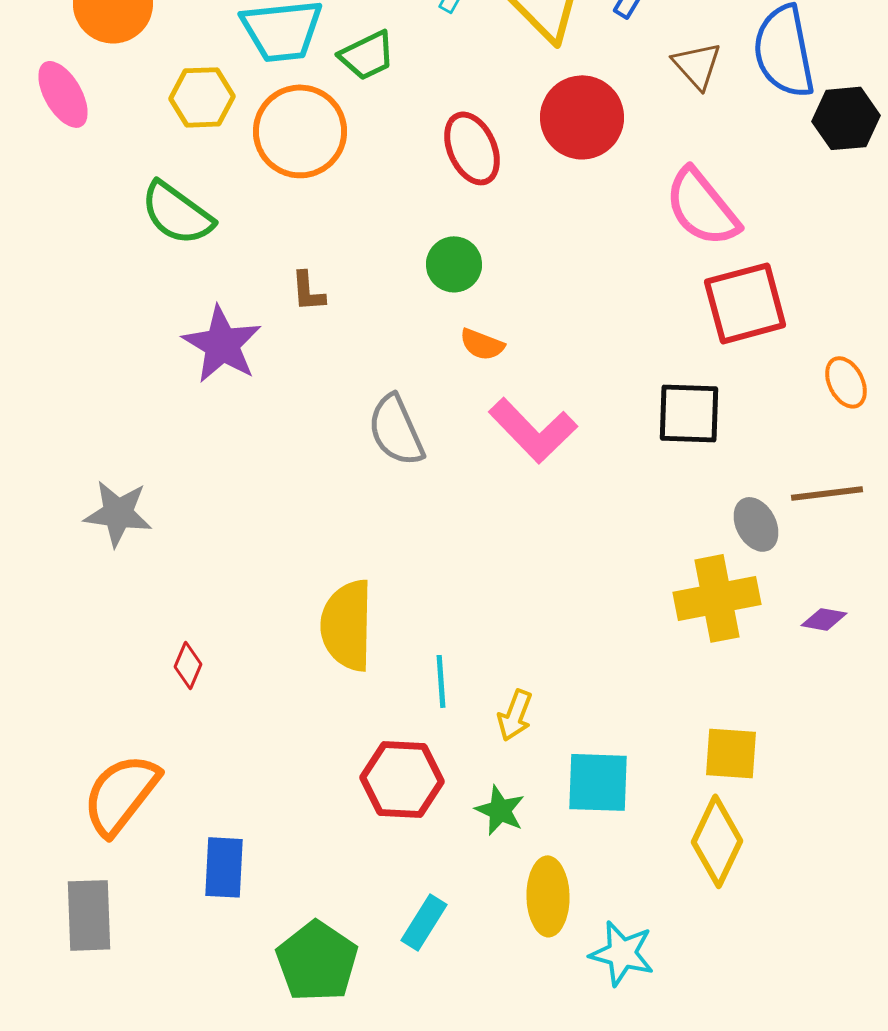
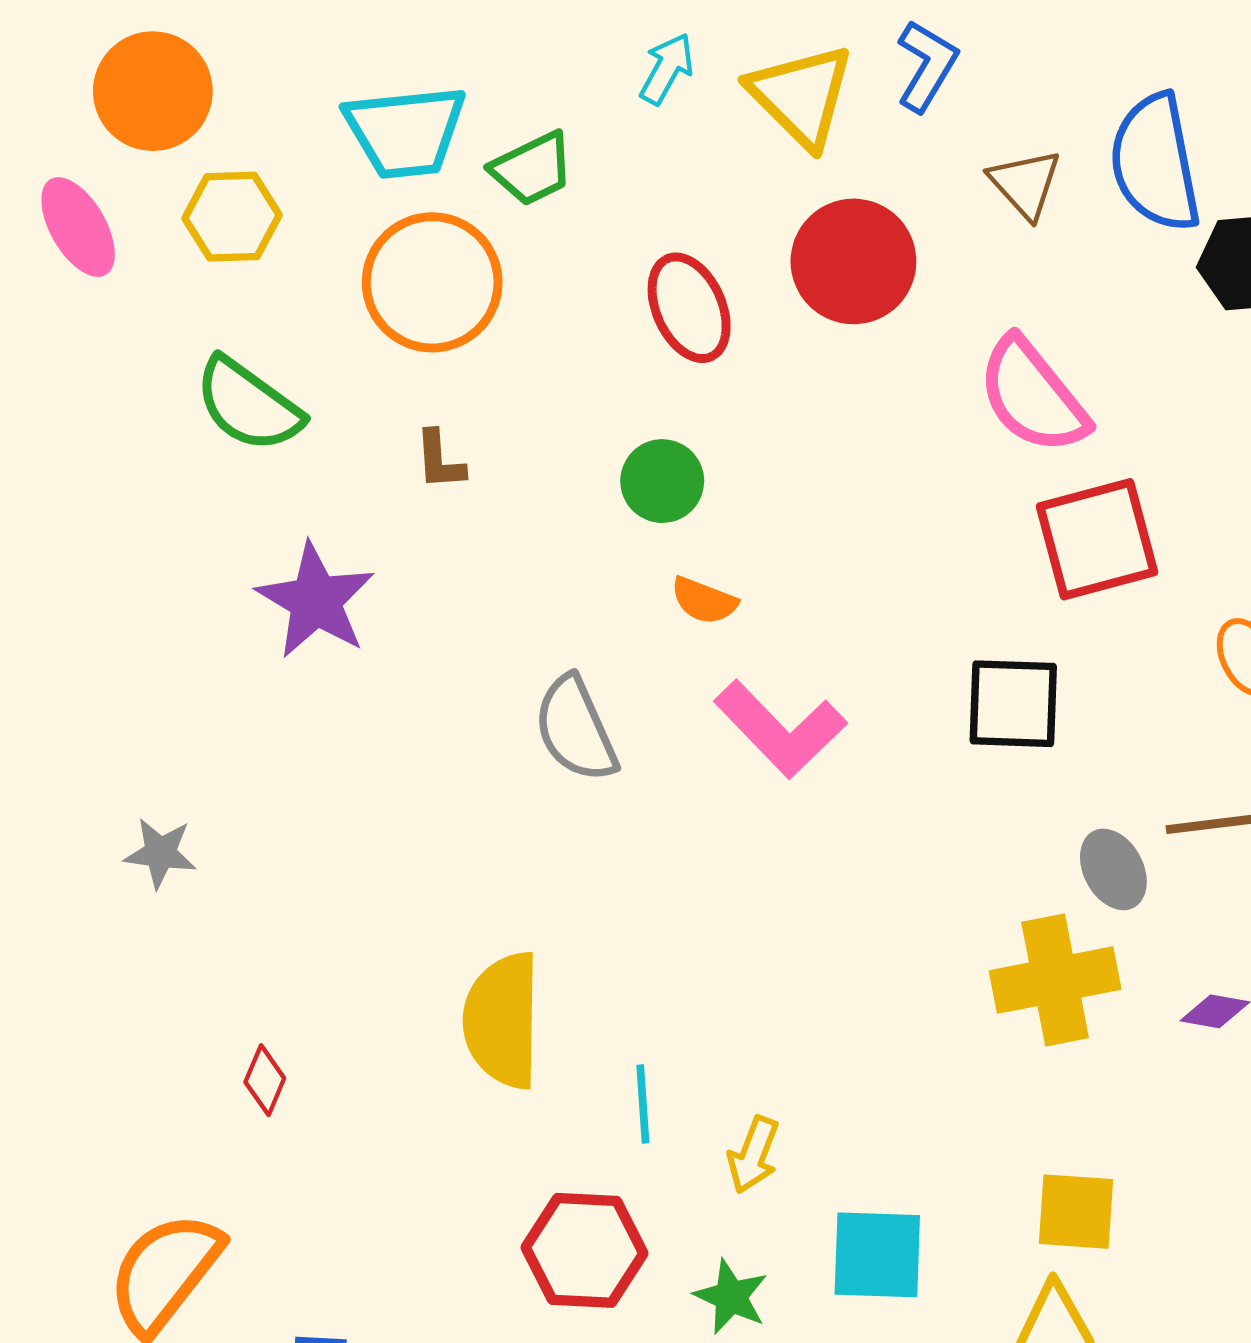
yellow hexagon: (202, 97) -> (232, 217), moved
brown L-shape: (308, 291) -> (440, 460), moved
gray star: (118, 513) -> (160, 853), size x0.7

